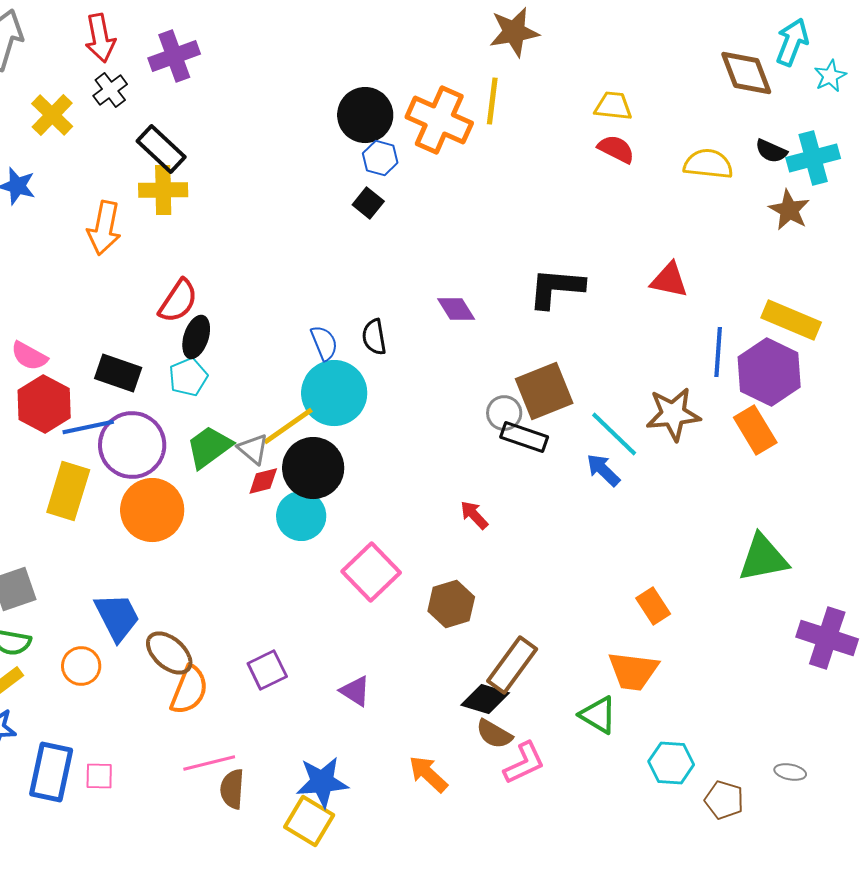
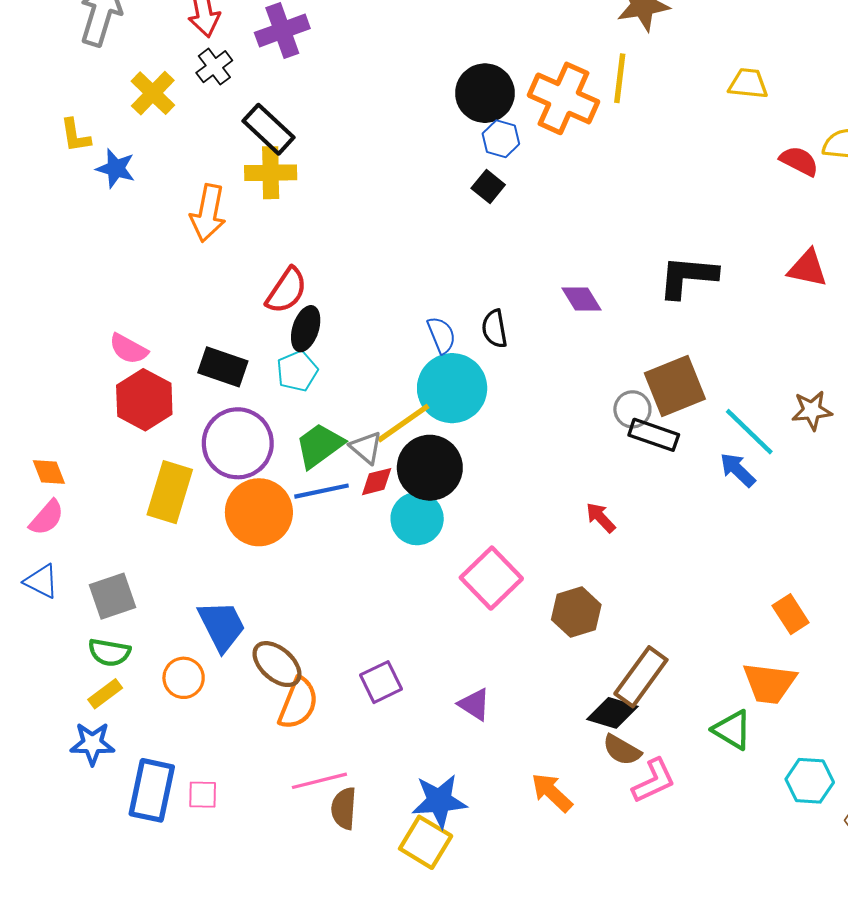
red semicircle: (616, 149) -> (799, 161), moved
brown star: (673, 414) -> (812, 410), size x0.7
blue line: (88, 427) -> (322, 491), moved

